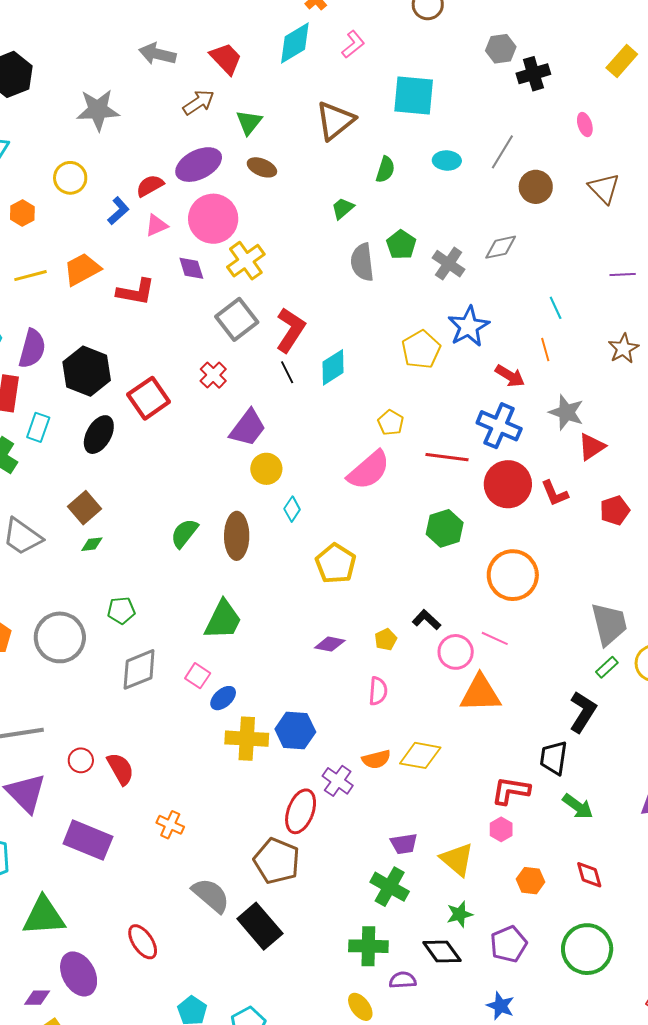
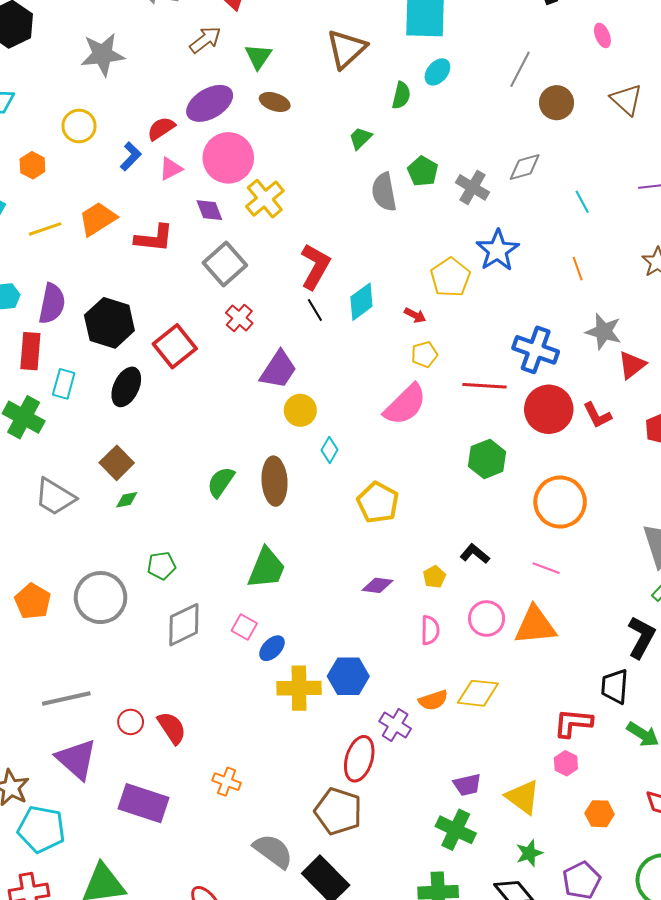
cyan ellipse: (447, 160) -> (437, 72), moved, turned -48
cyan line: (556, 308) -> (582, 202), moved
gray square: (237, 319) -> (225, 264), moved
red arrow: (510, 376) -> (415, 315), moved, size x0.7
yellow pentagon: (391, 423) -> (424, 354), turned 30
pink circle: (456, 652) -> (487, 619), moved

